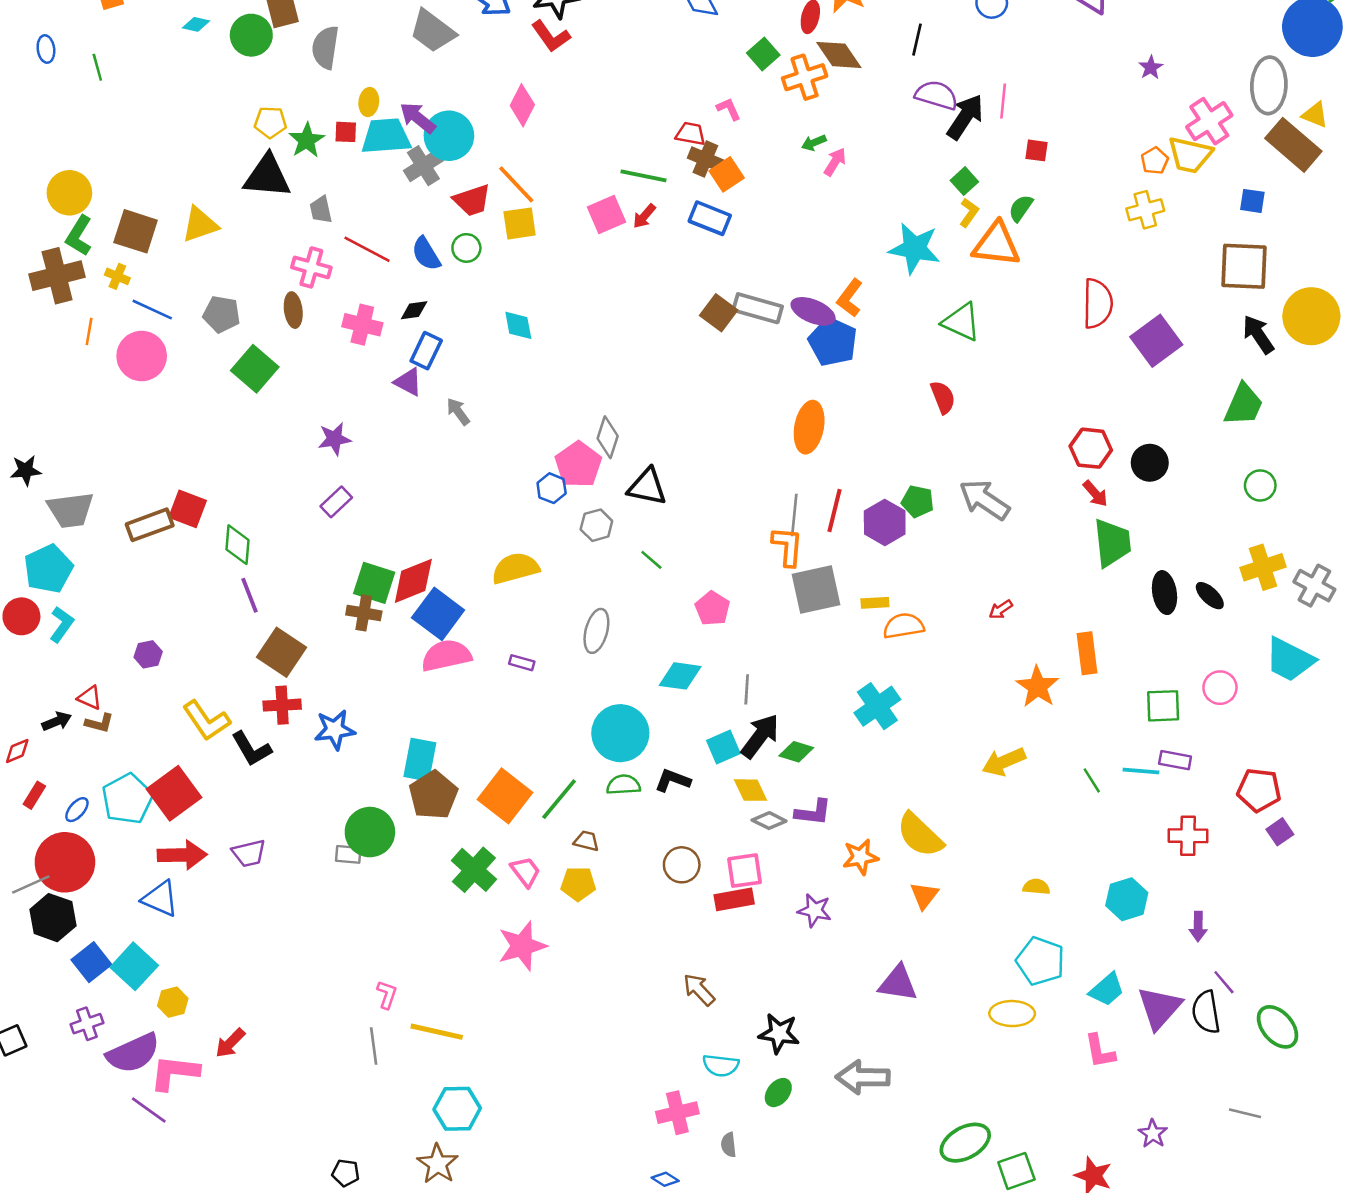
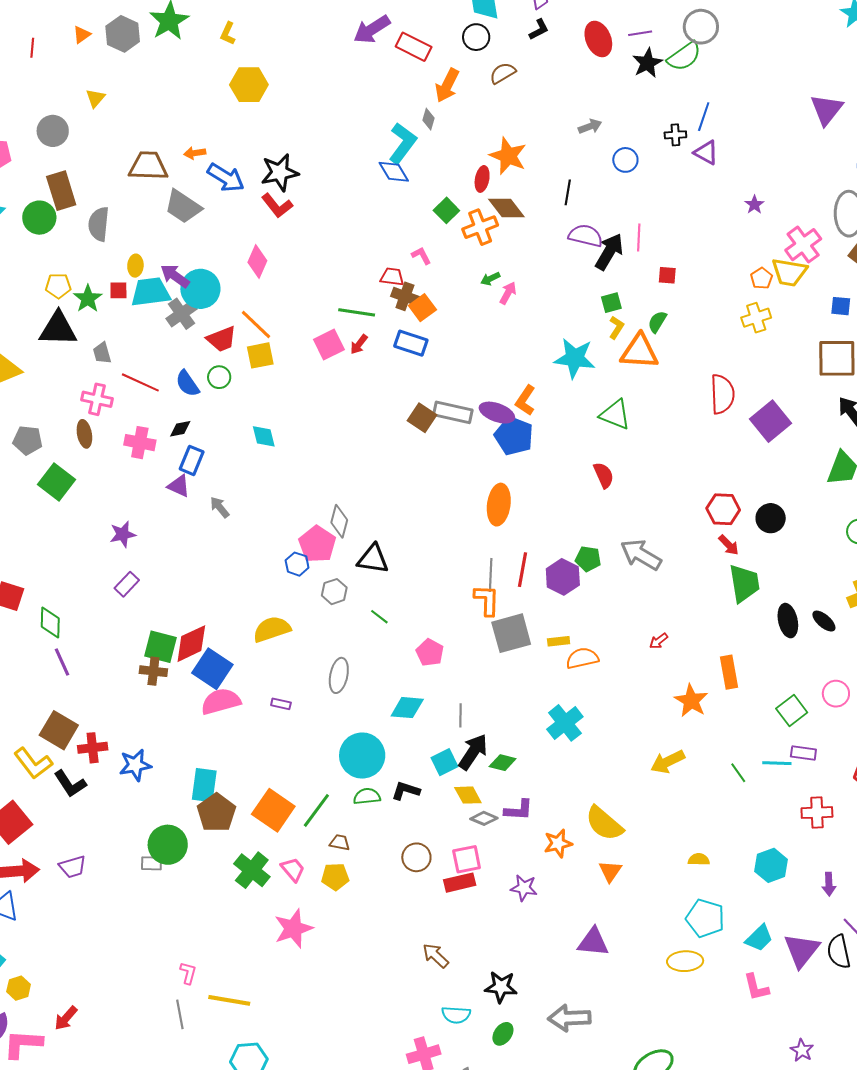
green square: (964, 181) -> (611, 303), turned 30
brown square: (282, 652) -> (59, 730), moved
green square: (1163, 706) -> (792, 710), turned -32

